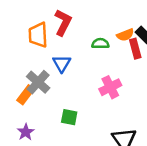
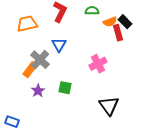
orange trapezoid: (38, 35) -> (27, 24), moved, turned 80
green semicircle: (100, 44) -> (92, 11), moved
purple star: (26, 132) -> (38, 91), moved

